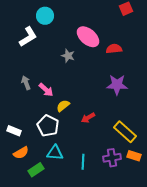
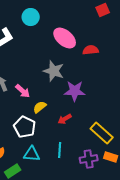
cyan circle: (45, 16) -> (31, 17), moved
gray star: (68, 56) -> (54, 71), moved, size x1.5
purple star: (117, 85) -> (75, 91), moved
cyan line: (83, 162) -> (60, 150), moved

